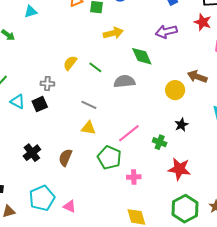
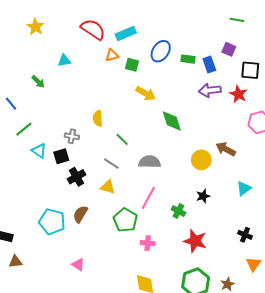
purple arrow: (166, 32) -> (210, 90), moved
yellow arrow: (113, 33) -> (146, 94), turned 36
yellow semicircle: (70, 63) -> (98, 118), turned -49
green line: (95, 67) -> (122, 139), moved
gray semicircle: (124, 81) -> (150, 162), moved
pink line: (129, 133) -> (148, 198), turned -30
black cross: (32, 153) -> (76, 177), moved
cyan pentagon: (42, 198) -> (52, 222), moved, turned 30

